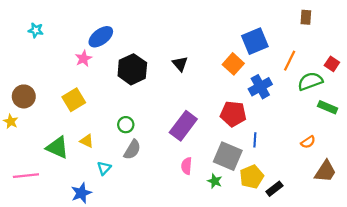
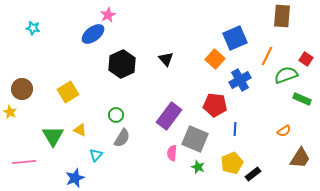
brown rectangle: (306, 17) -> (282, 16), size x1.6
pink star: (83, 58) -> (108, 15), moved
green triangle: (57, 147) -> (53, 136), turned 35
gray square: (228, 156) -> (195, 139), moved

